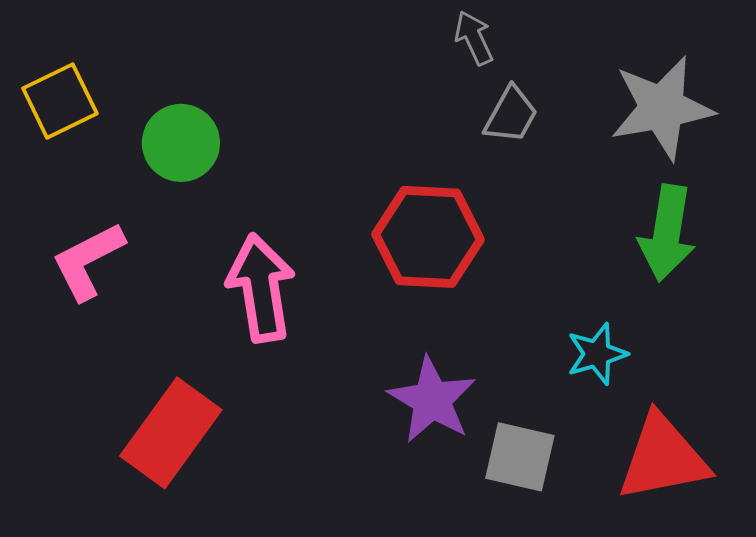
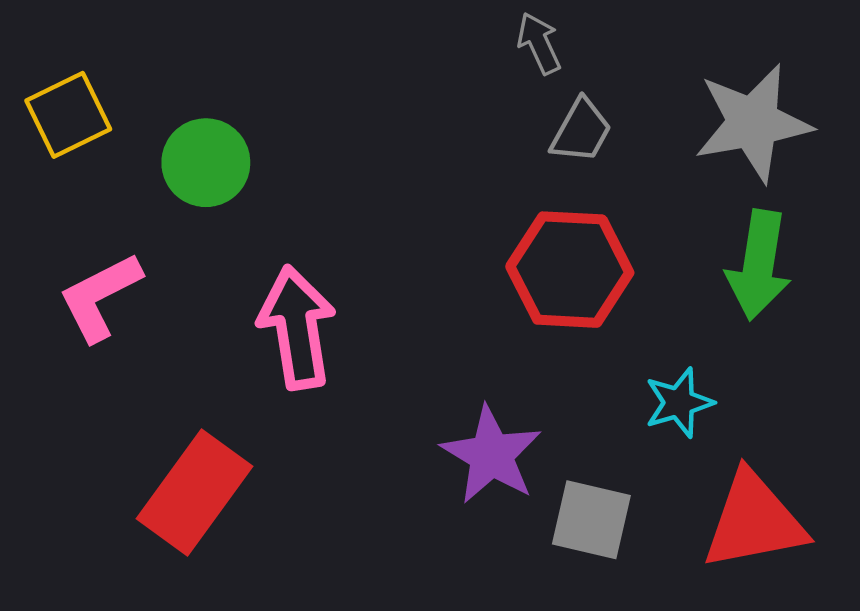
red hexagon: (428, 237) -> (570, 270), moved

